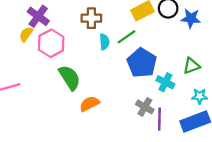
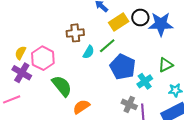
purple cross: (38, 16) -> (22, 73), moved
blue star: (191, 18) -> (161, 24), size x1.4
cyan semicircle: (104, 42) -> (89, 52), turned 40
cyan cross: (165, 82) -> (145, 81), turned 35

